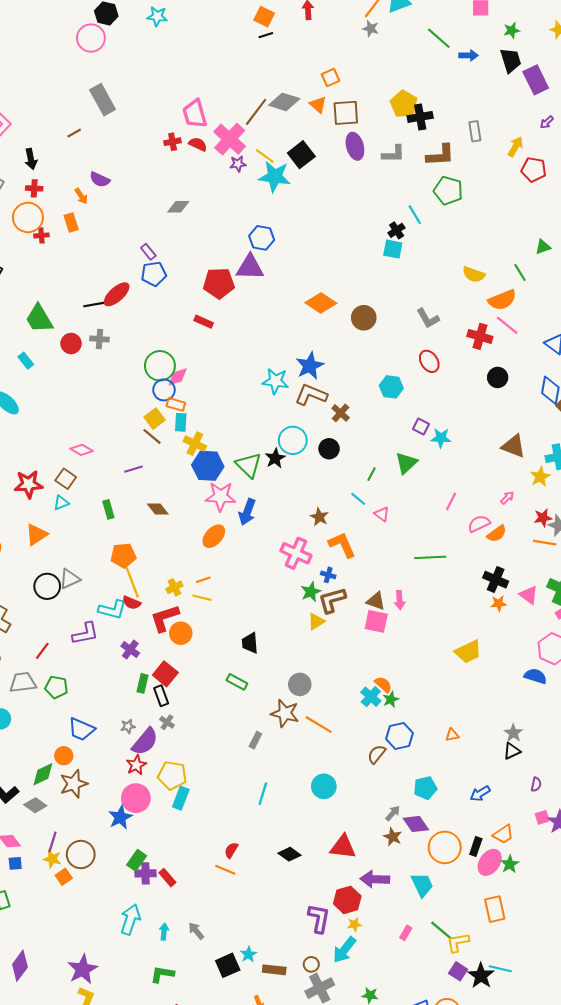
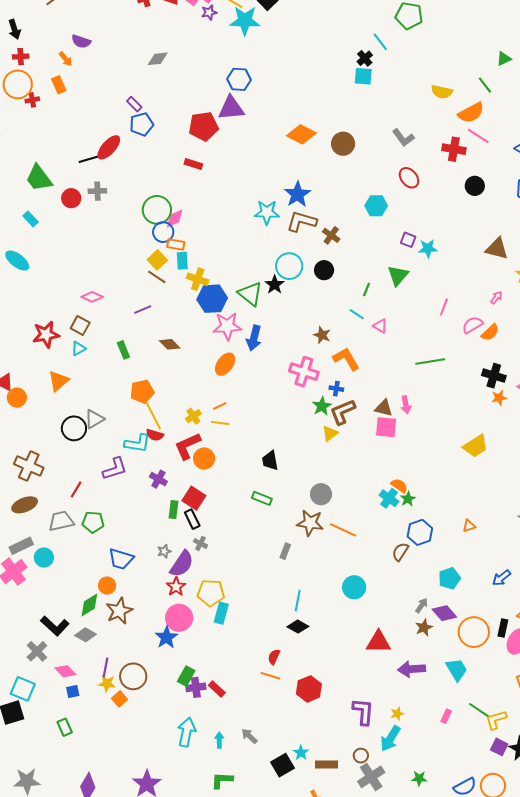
brown star: (393, 837) -> (424, 627), turned 30
black diamond: (290, 854) -> (298, 627), moved
red hexagon: (347, 900) -> (309, 689), moved

